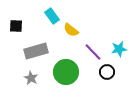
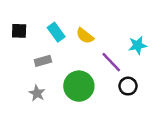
cyan rectangle: (52, 16) -> (56, 32), moved
cyan star: (119, 49) -> (138, 45), moved
gray rectangle: (36, 51) -> (43, 61), size x0.6

